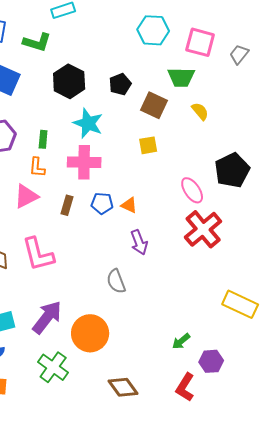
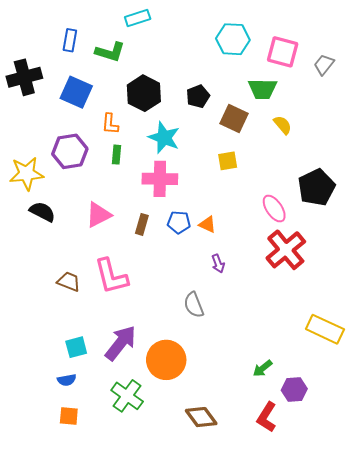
orange L-shape: (37, 167) -> (110, 124), moved
purple arrow: (139, 242) -> (218, 264), size x0.7

